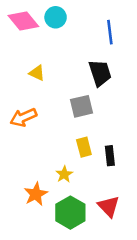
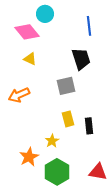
pink diamond: (23, 21) -> (27, 32), moved
red triangle: (109, 206) -> (98, 172), moved, turned -36

